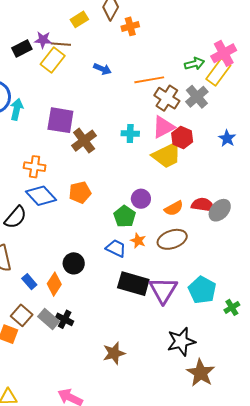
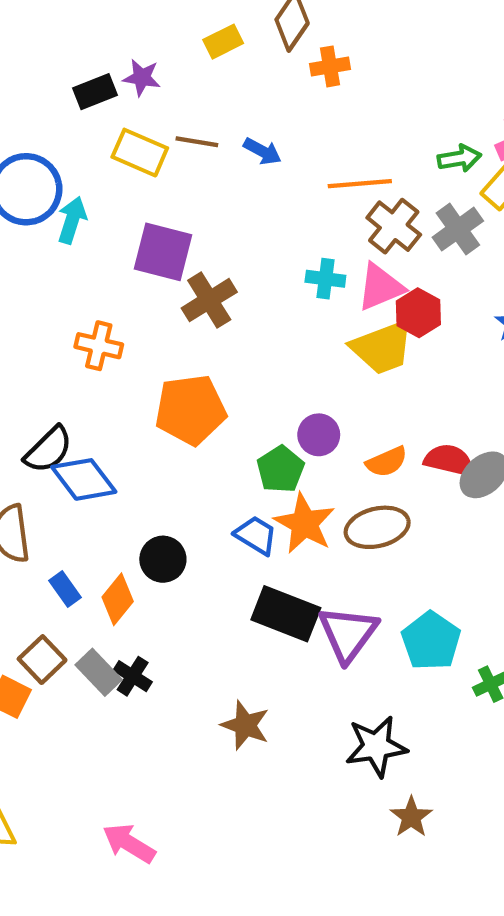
brown line: (61, 44) -> (197, 142), moved
yellow rectangle: (53, 60) -> (140, 153), moved, turned 70
cyan cross: (130, 133) -> (325, 279), moved
orange pentagon: (80, 193) -> (190, 410), size x1.5
blue diamond: (41, 196) -> (84, 479), moved
orange star: (138, 241) -> (304, 523), size x1.8
brown star: (114, 353) -> (245, 725), moved, turned 30
brown star: (201, 373) -> (411, 817), size x0.7

